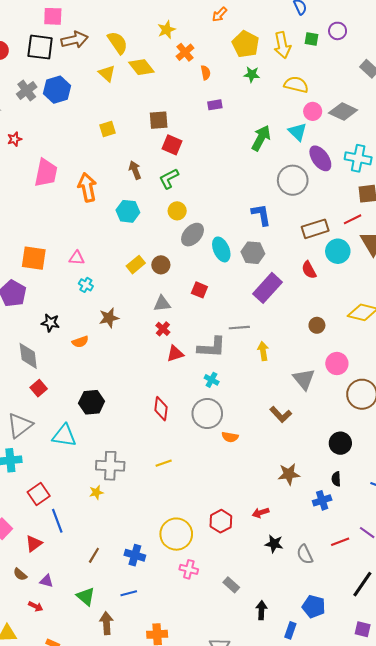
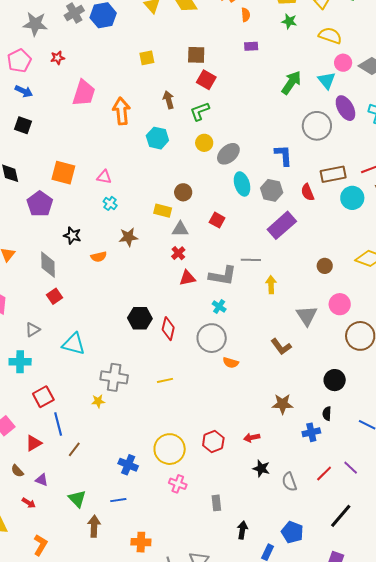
gray ellipse: (193, 235) -> (228, 154), moved
yellow rectangle: (136, 265) -> (163, 211), moved, turned 48
red semicircle: (309, 270) -> (308, 192), moved
black hexagon: (92, 402) -> (140, 318), moved
gray triangle: (20, 425) -> (33, 330), size x0.6
red line: (340, 542) -> (324, 474), turned -30
brown line: (94, 555) -> (74, 449), moved
gray rectangle: (231, 585) -> (216, 503), turned 35

